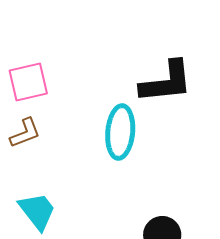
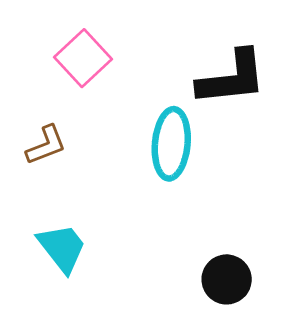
pink square: (28, 82) -> (83, 58), moved, turned -30

